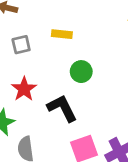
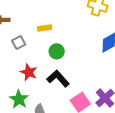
green circle: (81, 72) -> (57, 51), moved

